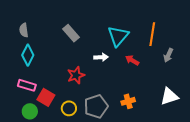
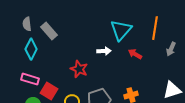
gray rectangle: (71, 33) -> (49, 31), moved
red star: (76, 75) -> (79, 69), turned -30

